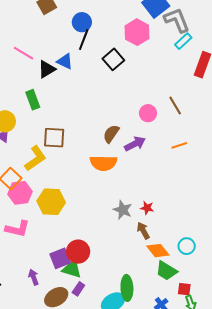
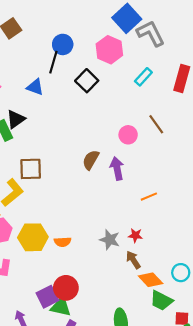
blue circle: (82, 22) -> (63, 44), moved
cyan rectangle: (183, 41) -> (143, 77), moved
black triangle: (47, 69) -> (16, 119), moved
purple arrow: (135, 144) -> (117, 168), turned -70
orange line: (179, 145) -> (149, 197), moved
orange semicircle: (103, 163) -> (63, 242), moved, size x0.6

